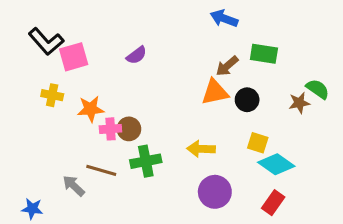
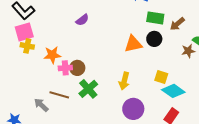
green rectangle: (264, 54) -> (155, 18), moved
pink square: (74, 57) -> (24, 32), moved
brown arrow: (227, 66) -> (177, 24), moved
black circle: (247, 100) -> (154, 39), moved
yellow arrow: (201, 149) -> (124, 81), turned -78
green cross: (146, 161) -> (88, 89), turned -30

